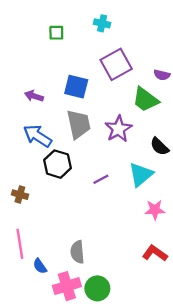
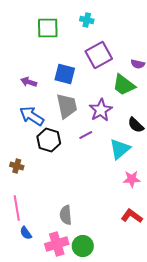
green square: (56, 33) -> (48, 28), size x1.6
purple line: (101, 179) -> (86, 135), moved
blue semicircle: (40, 266) -> (26, 233), moved

